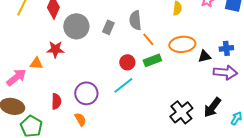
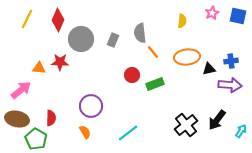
green rectangle: (152, 60) -> (155, 84), moved
orange triangle: (36, 63) -> (39, 68), moved
cyan line: (123, 85) -> (128, 133), moved
red semicircle: (56, 101) -> (51, 118), moved

